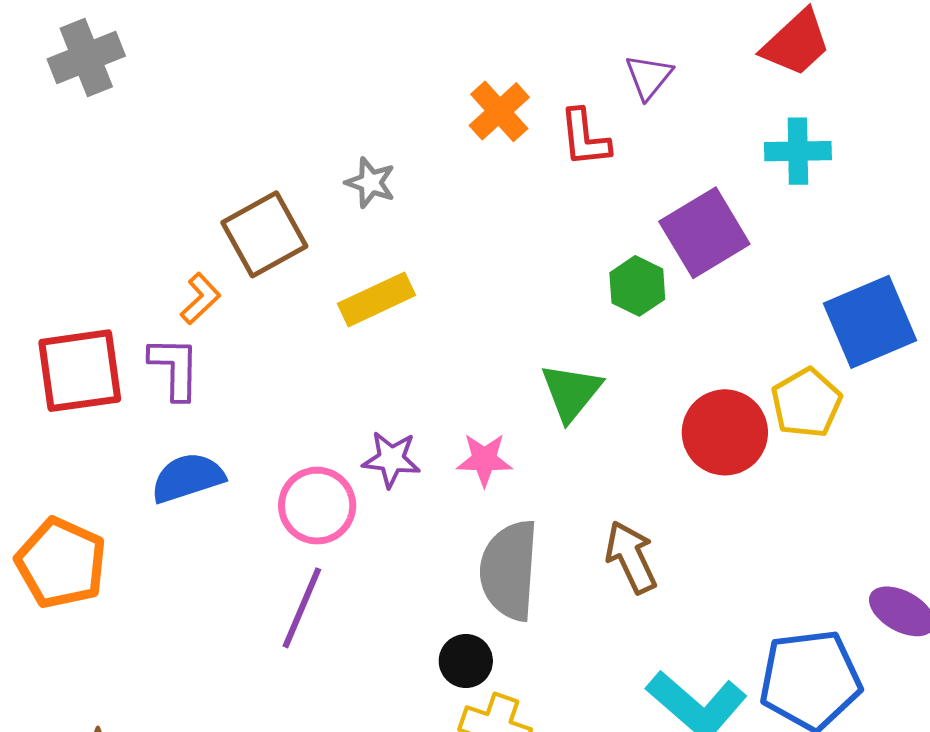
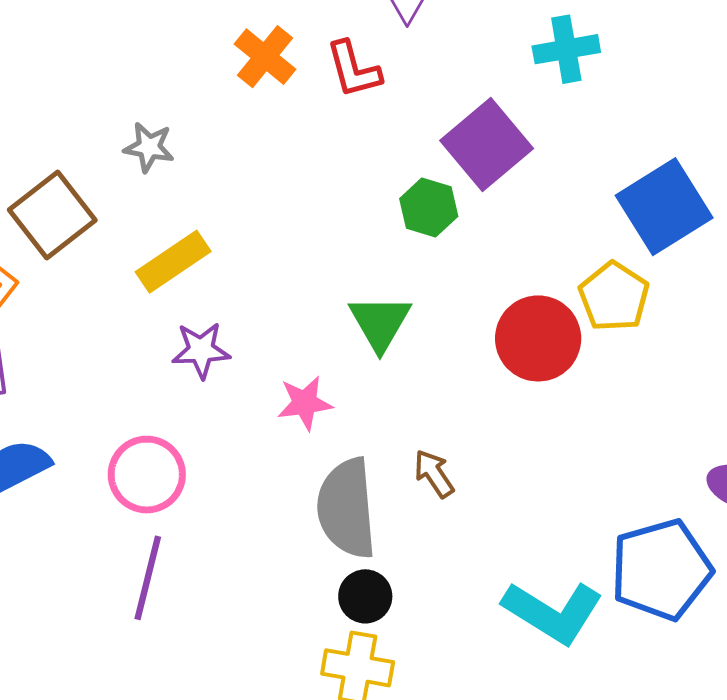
purple star: (391, 459) -> (201, 350), moved
brown arrow: (631, 557) -> (434, 474), moved, size x0.7
black circle: (466, 661) -> (365, 596), moved

